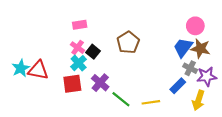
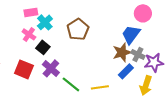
brown star: (200, 49) -> (122, 52), moved, turned -30
black square: (93, 52) -> (43, 47), moved
cyan cross: (79, 63) -> (45, 22), moved
red square: (72, 84) -> (24, 69), turned 30

